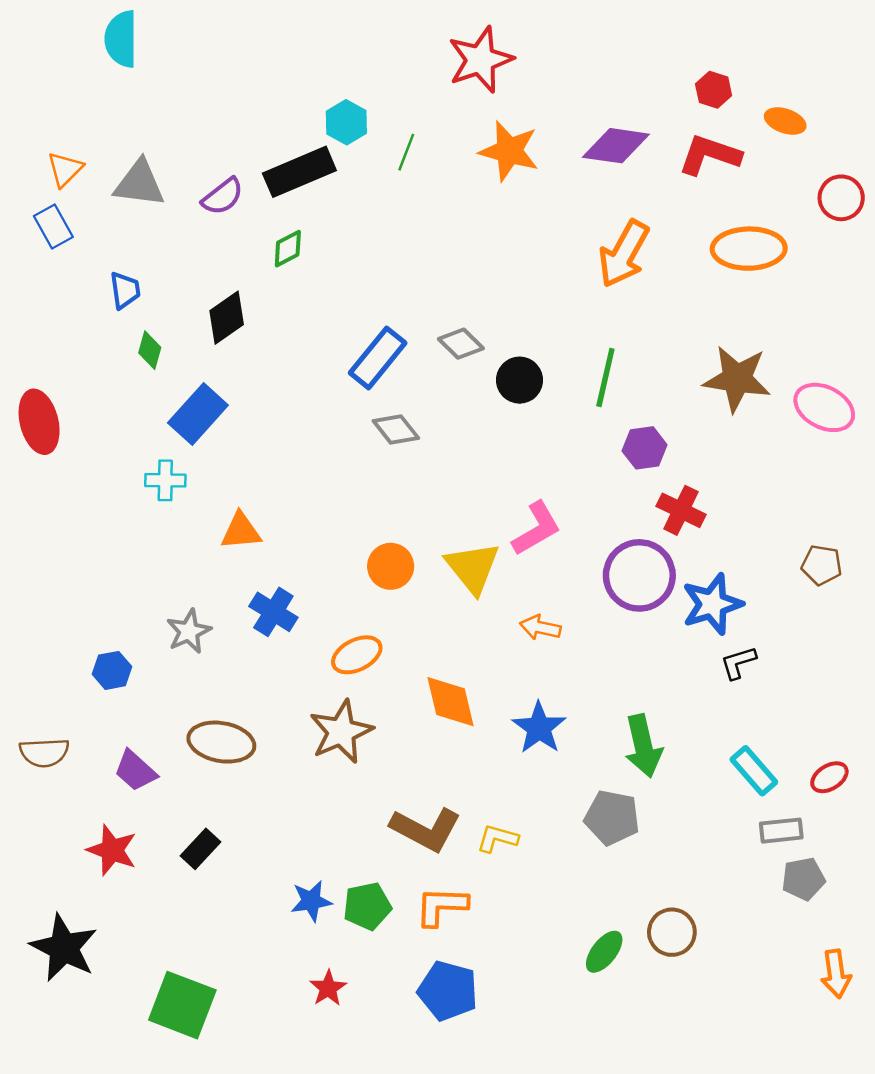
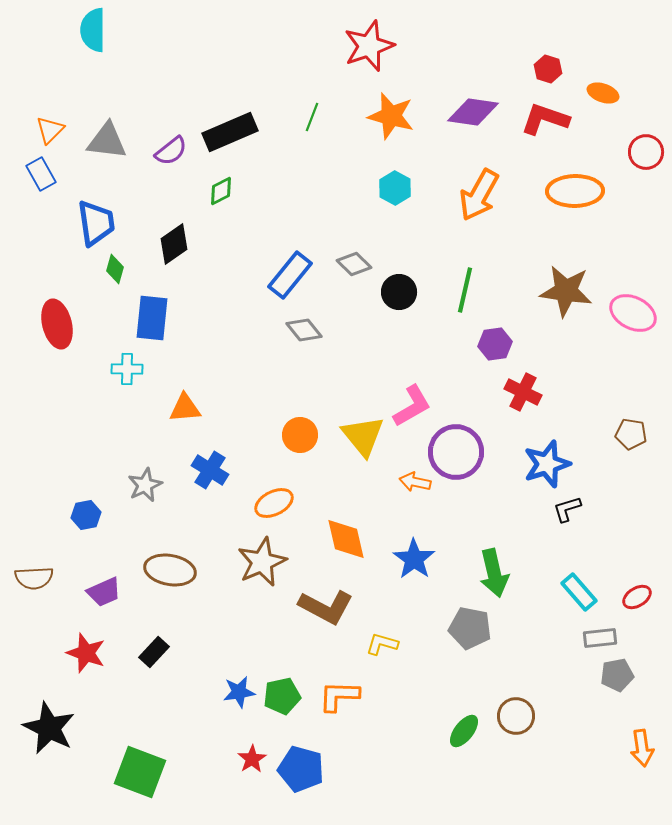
cyan hexagon: (346, 122) -> (395, 188), moved
blue trapezoid: (125, 290) -> (96, 223), size x1.6
blue rectangle: (198, 414) -> (152, 318), turned -36
red ellipse: (39, 422) -> (57, 324), moved
purple circle: (639, 575) -> (456, 452), moved
purple trapezoid: (135, 771) -> (104, 592), turned -66
brown L-shape: (426, 829) -> (326, 607), moved
blue pentagon: (448, 991) -> (301, 769), moved

